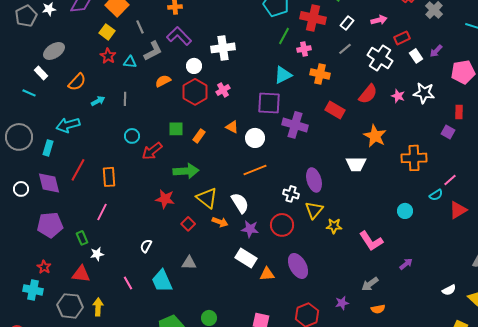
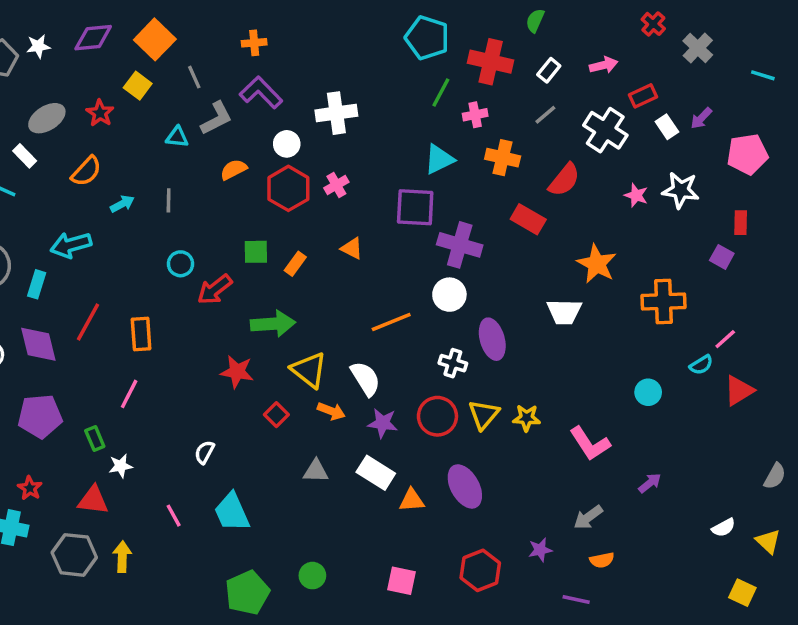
red star: (108, 56) -> (100, 113), moved
red semicircle: (368, 94) -> (564, 180), moved
white circle: (255, 138) -> (449, 295), moved
yellow triangle: (314, 210) -> (484, 415), moved
gray triangle: (189, 263) -> (316, 471), moved

